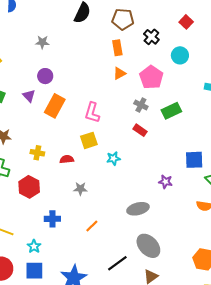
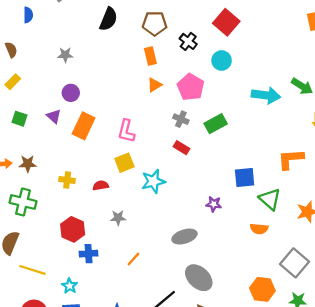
red square: (186, 22) -> (226, 22), size x1.6
cyan star: (113, 158) -> (153, 181), size x1.5
red hexagon: (29, 187) -> (73, 229), moved

